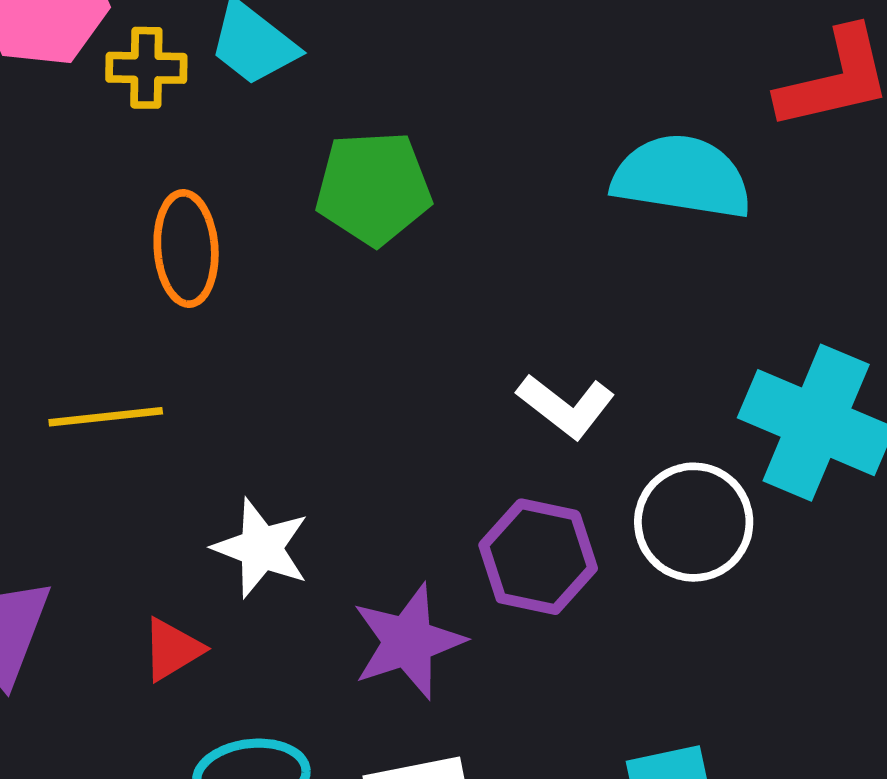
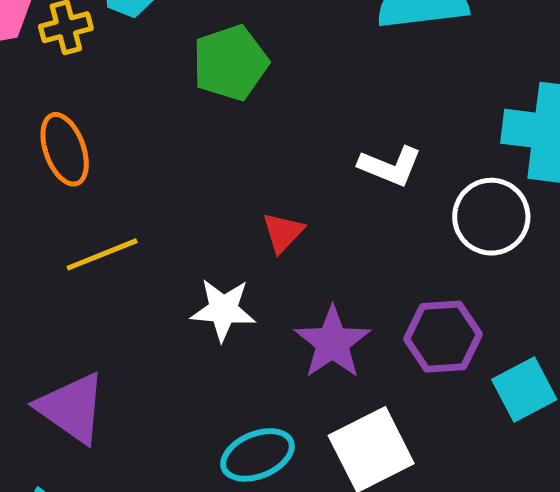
orange ellipse: (186, 248) -> (65, 149), moved
purple hexagon: (538, 557) -> (443, 337), moved
red triangle: (172, 649) -> (283, 232), moved

